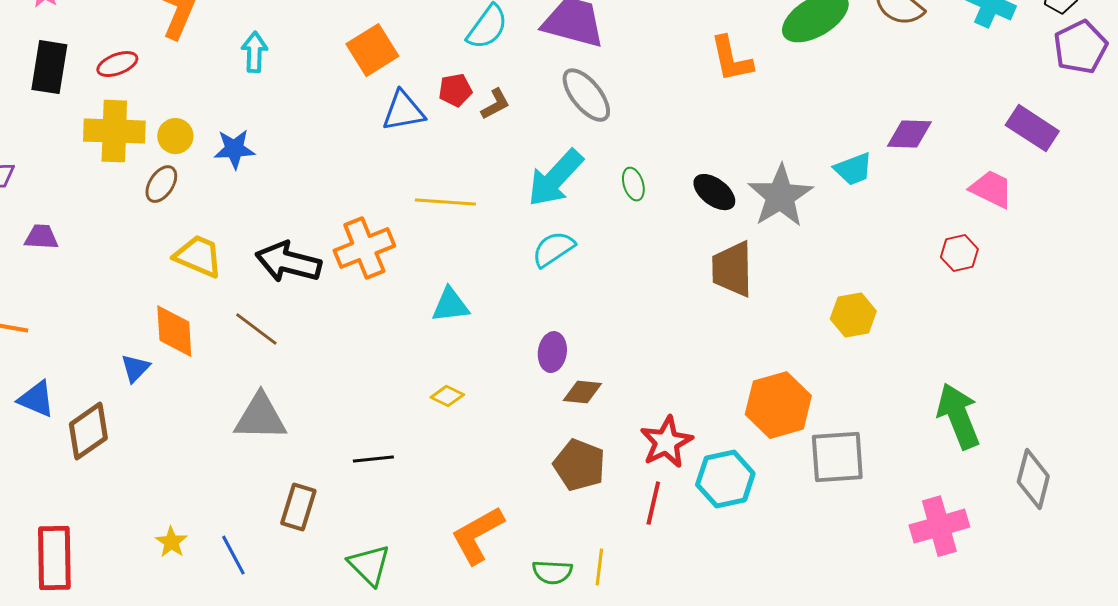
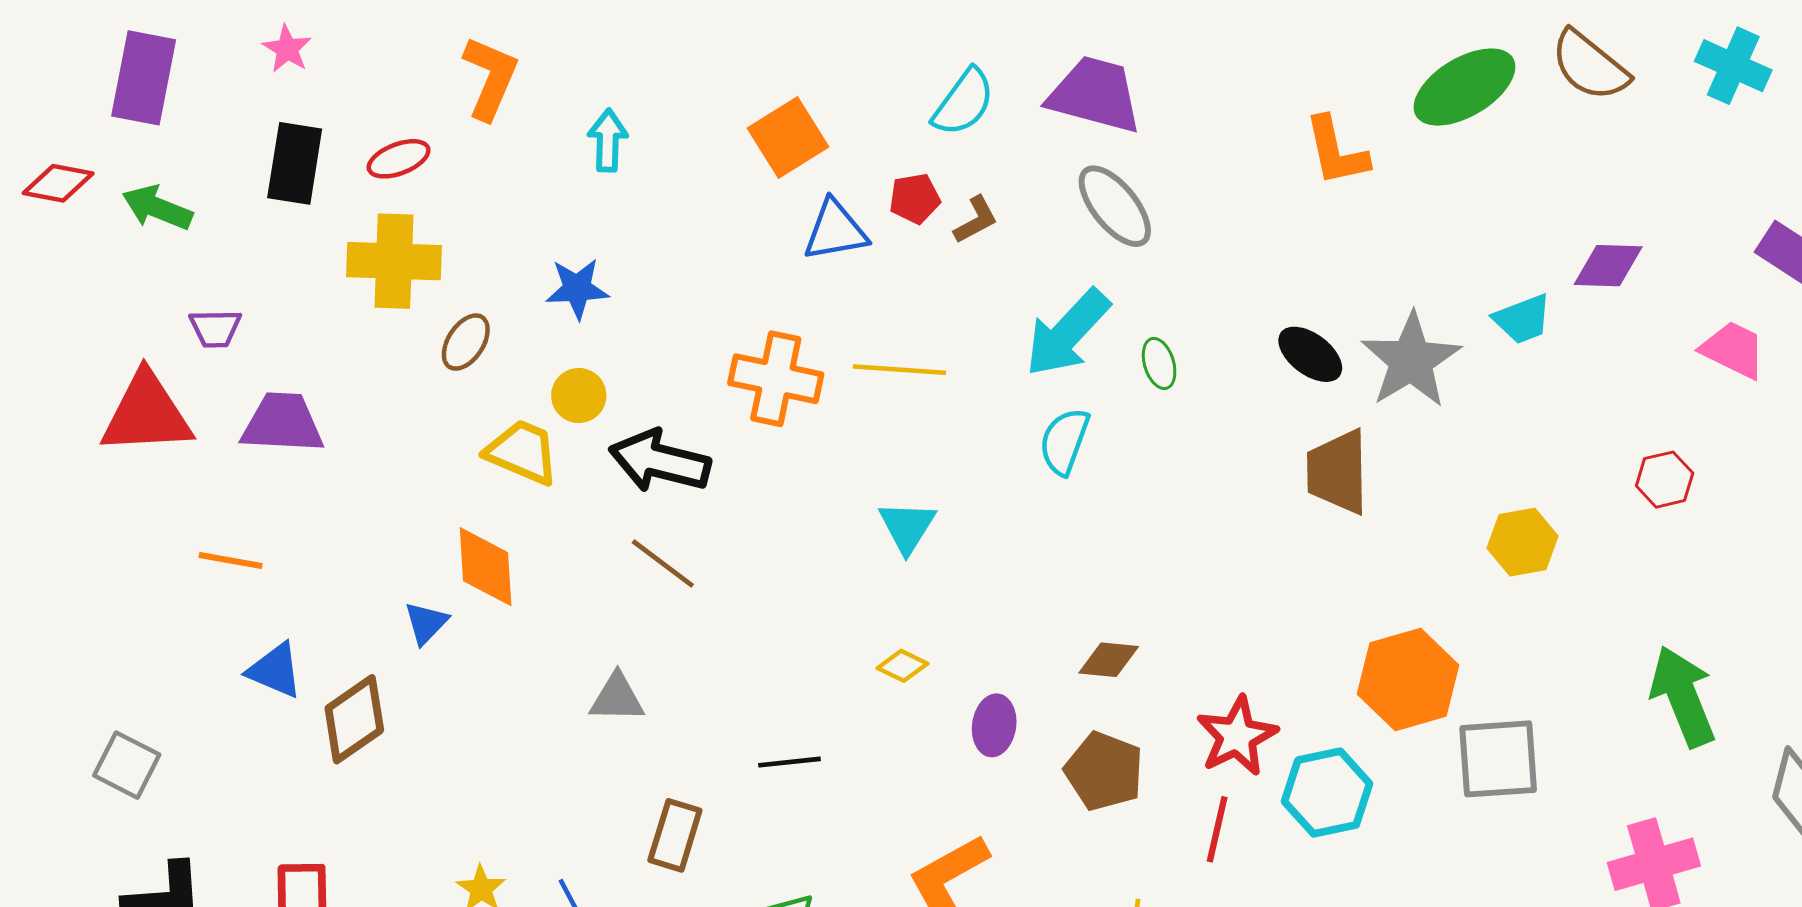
yellow circle: (175, 136) -> (579, 396), moved
green ellipse: (633, 184) -> (1159, 363), moved
purple trapezoid: (41, 237) -> (283, 423), size x1.6
orange cross: (364, 248) -> (776, 379), moved, turned 34
cyan semicircle: (553, 249) -> (1064, 441), turned -36
red hexagon: (959, 253) -> (1665, 480), moved
cyan triangle: (450, 305) -> (907, 527), turned -51
brown line: (256, 329) -> (663, 563), moved
purple ellipse: (552, 352) -> (994, 725), moved
gray triangle: (260, 417) -> (617, 698), size x0.7

